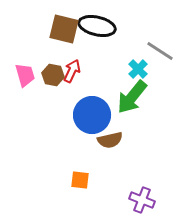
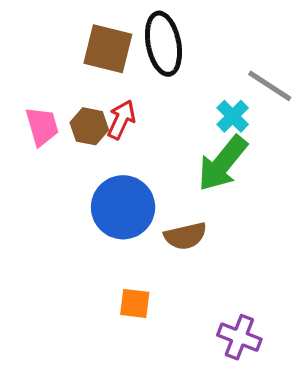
black ellipse: (97, 26) -> (163, 44), turned 66
blue circle: (92, 115) -> (123, 207), moved

